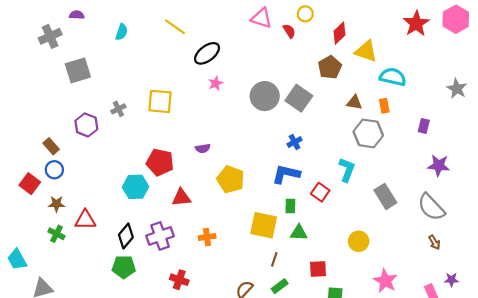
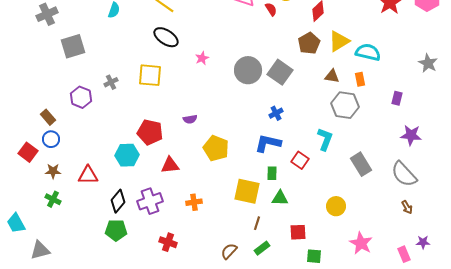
yellow triangle: (366, 51) -> (339, 41), moved, turned -50
black ellipse: (207, 53) -> (166, 37), moved, turned 70
red triangle: (85, 220) -> (88, 175), moved

